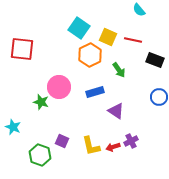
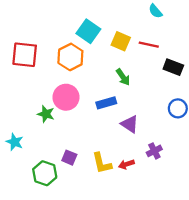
orange hexagon: (90, 55) -> (70, 57), moved
green arrow: (119, 70) -> (123, 77), moved
purple cross: (131, 141) -> (154, 151), moved

